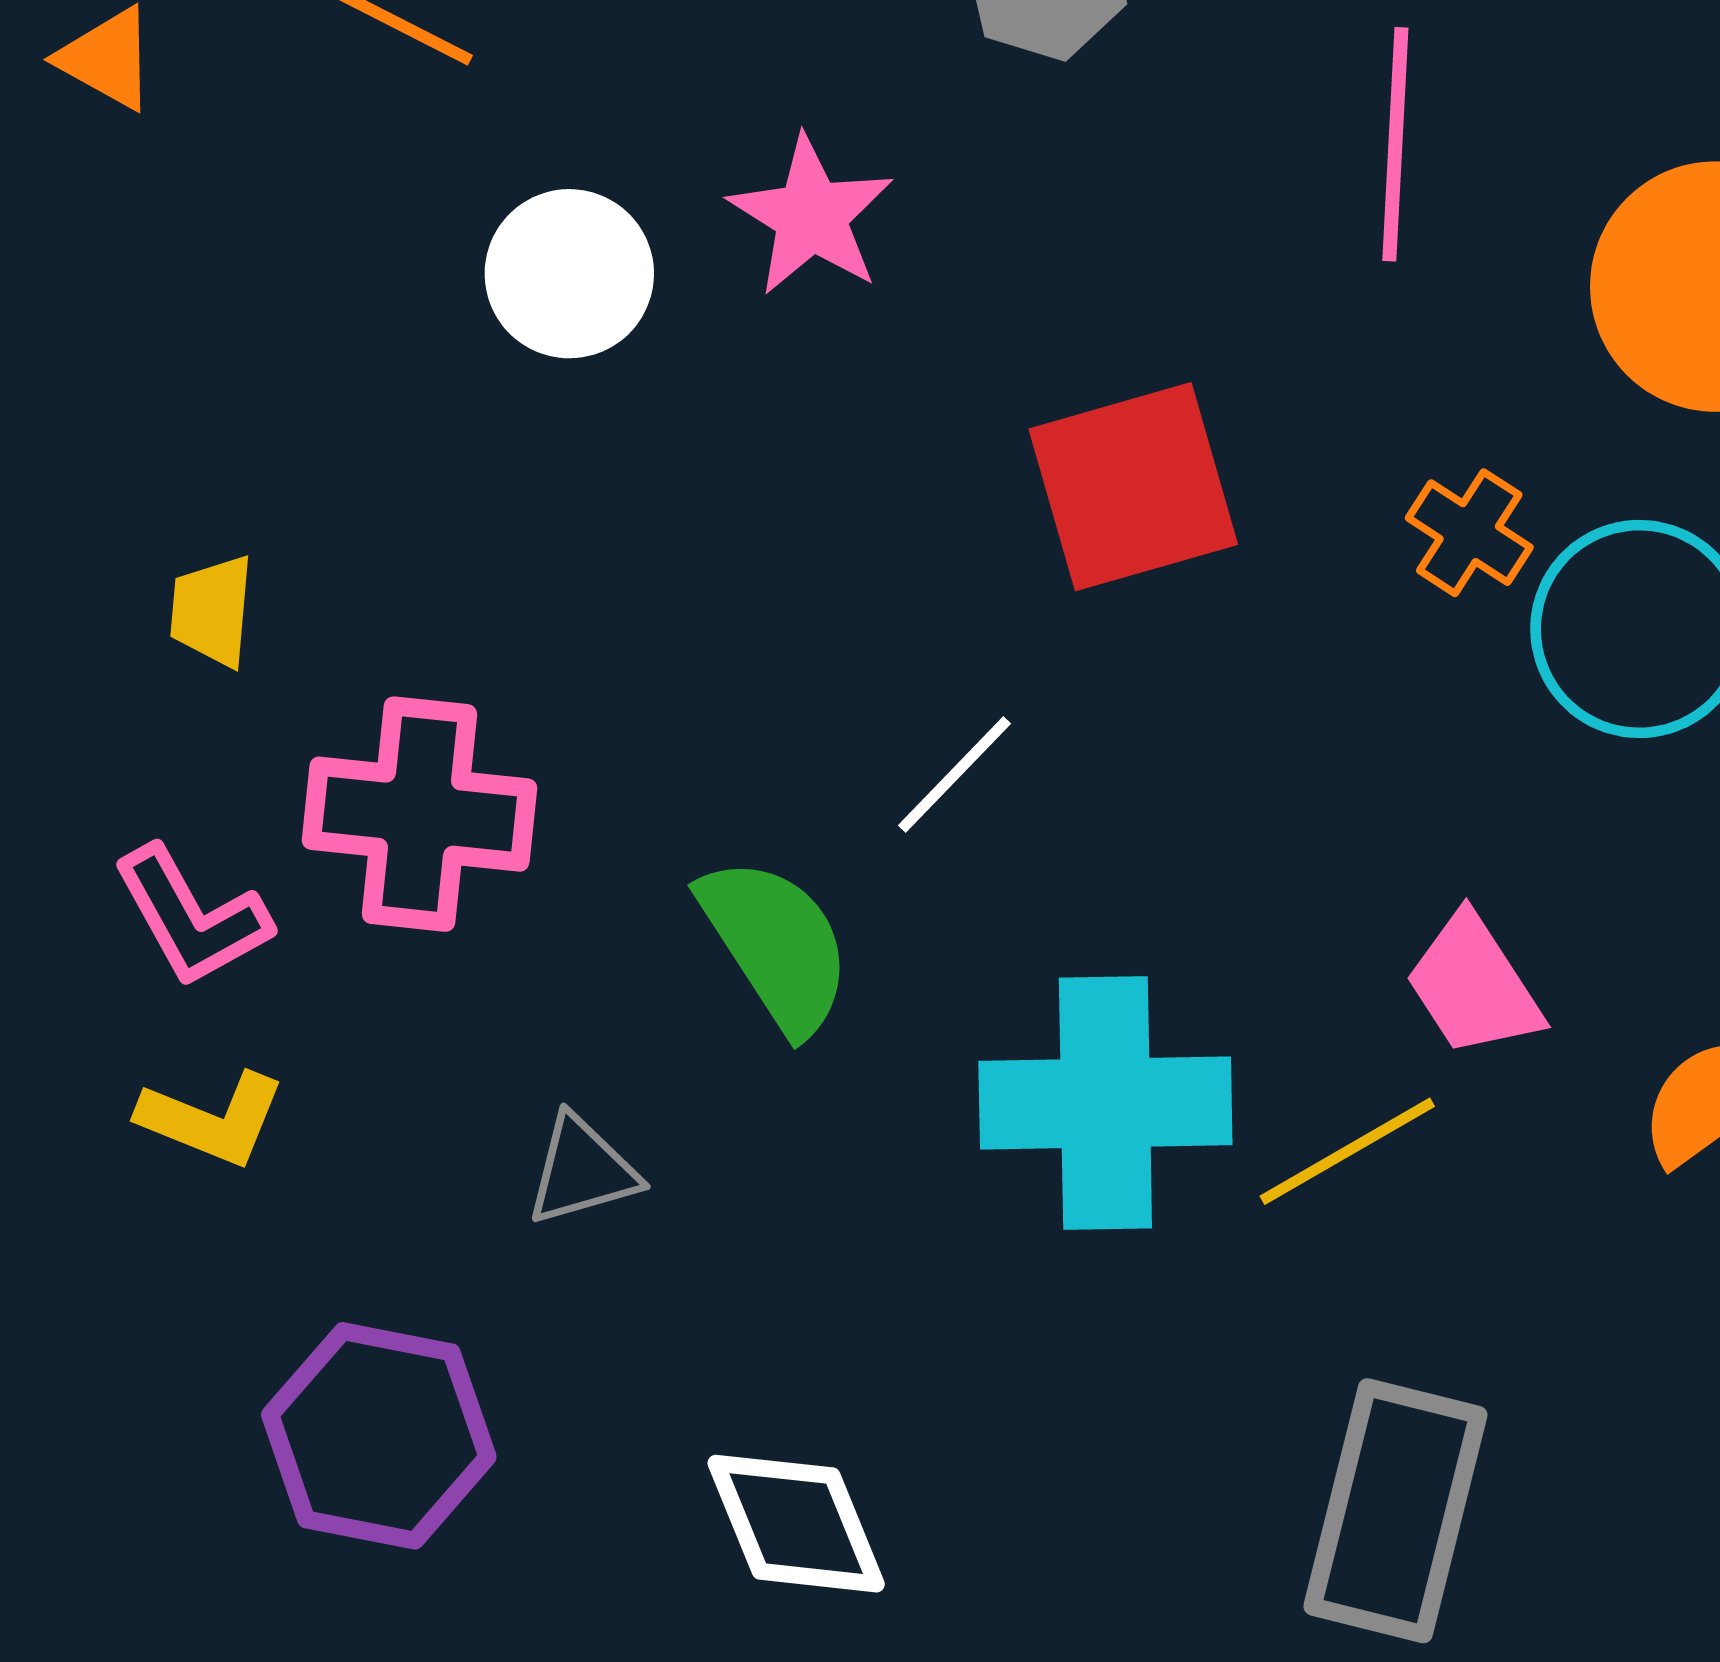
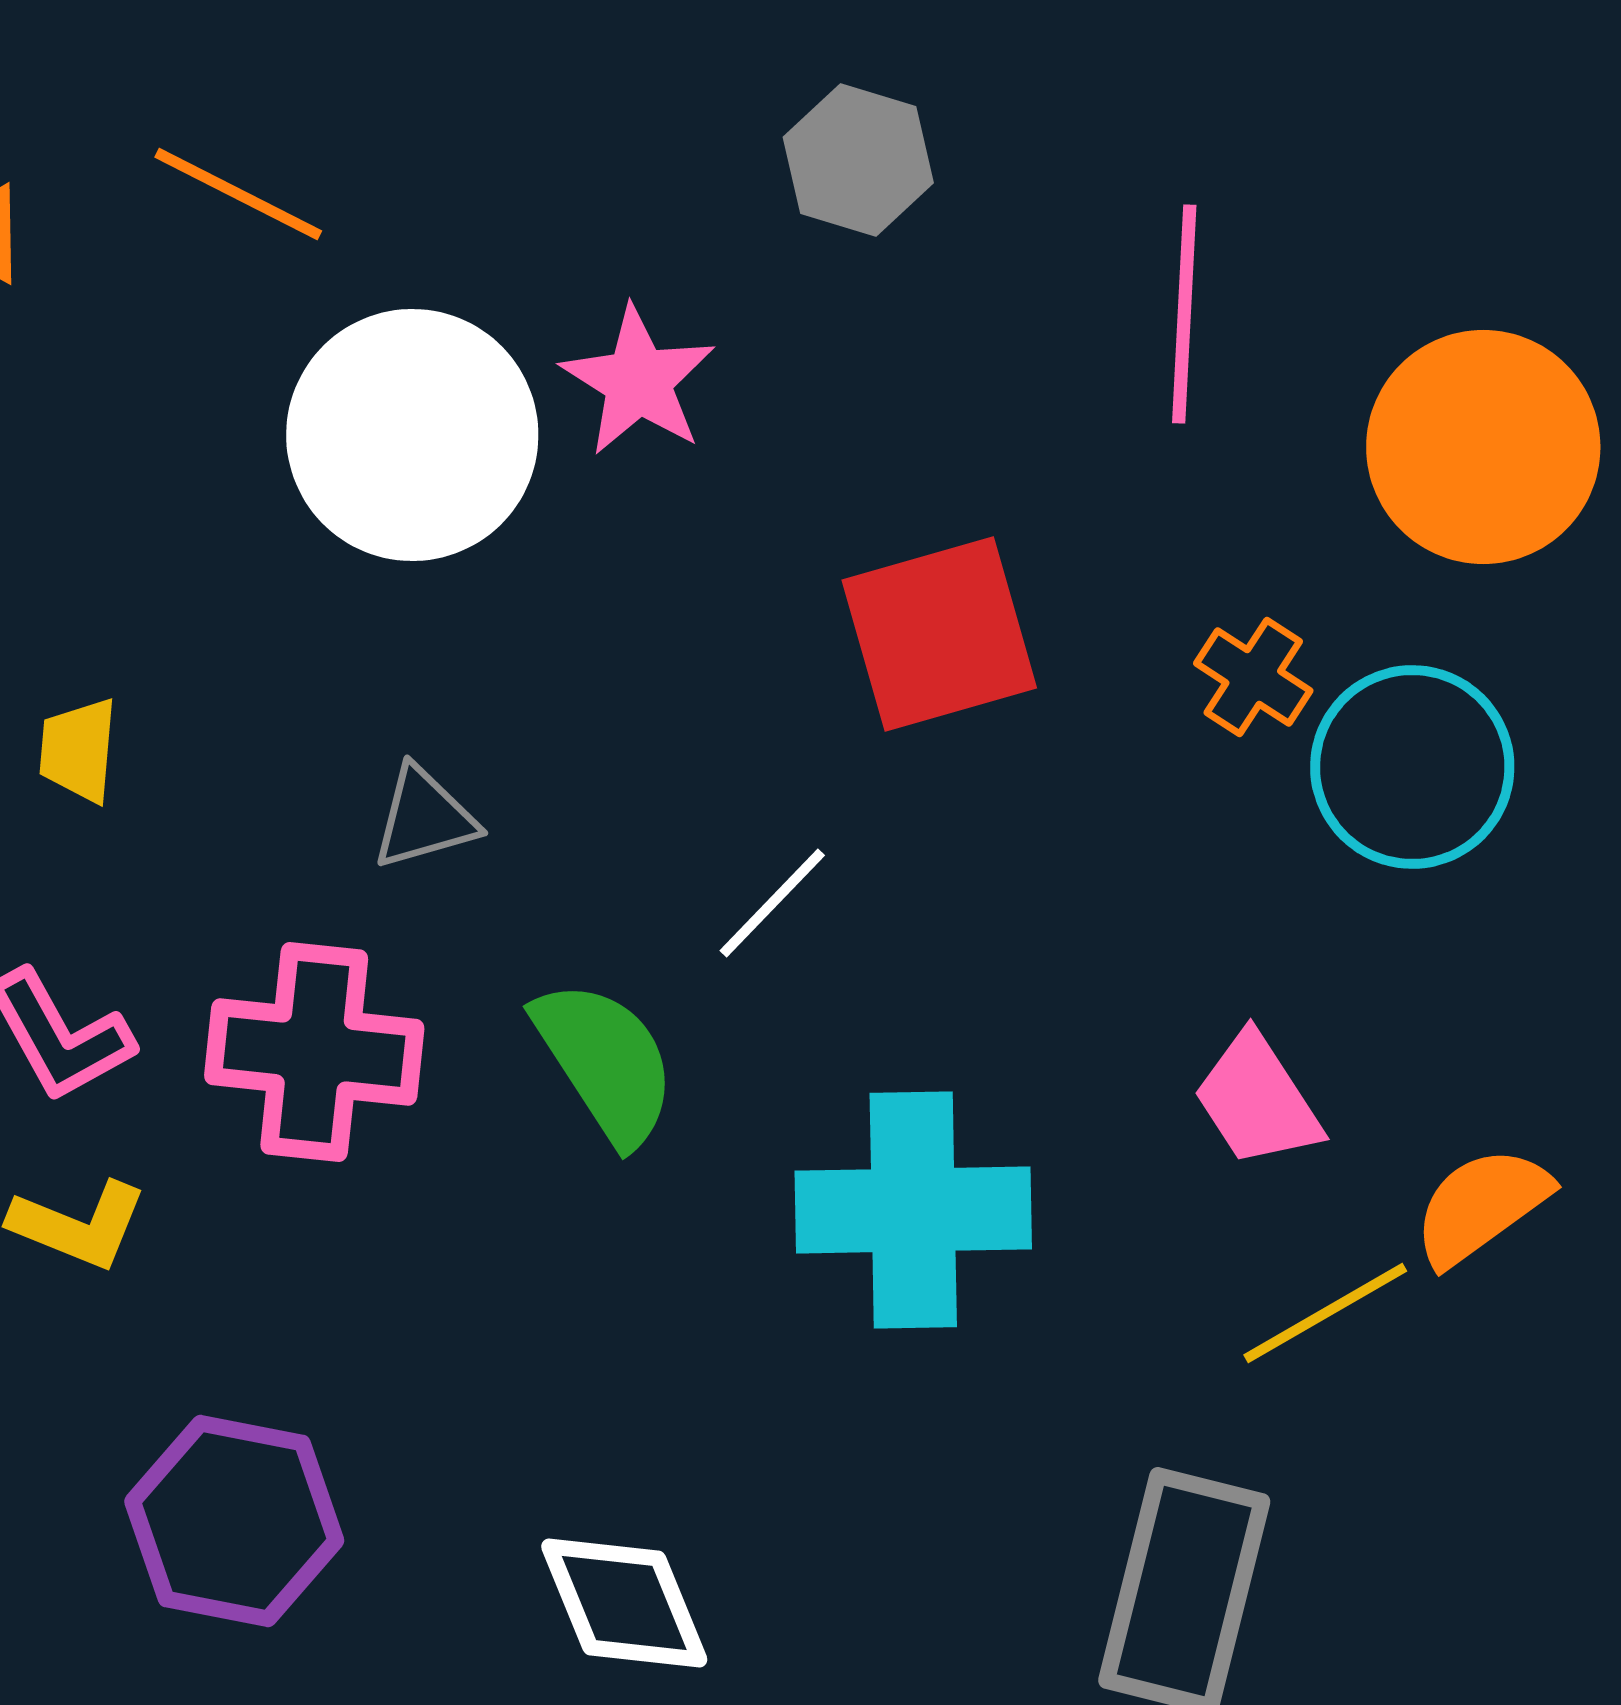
white circle: (569, 274) -> (412, 435), size x1.6
pink cross: (419, 814) -> (314, 1052), moved
yellow line: (1347, 1151) -> (1325, 1313), moved
gray triangle: (582, 1170) -> (424, 818), moved

